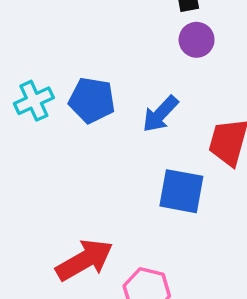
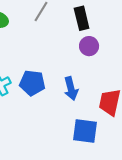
blue arrow: (160, 114) -> (71, 89), turned -55

